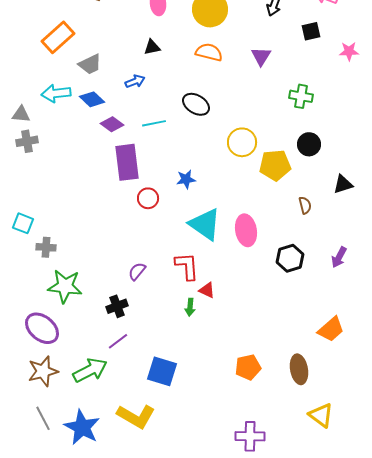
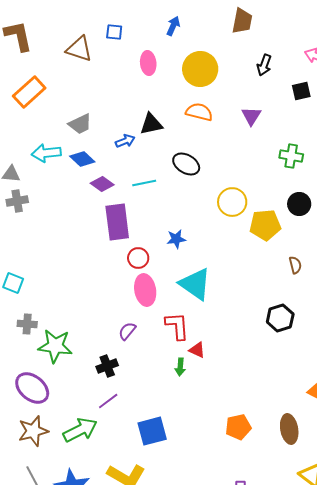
orange rectangle: (58, 37) -> (29, 92), moved
black triangle: (152, 47) -> (151, 124), moved, size x1.4
pink ellipse: (246, 230) -> (145, 290), moved
gray cross: (46, 247) -> (27, 324), moved
blue square: (162, 371) -> (152, 431), turned -32

